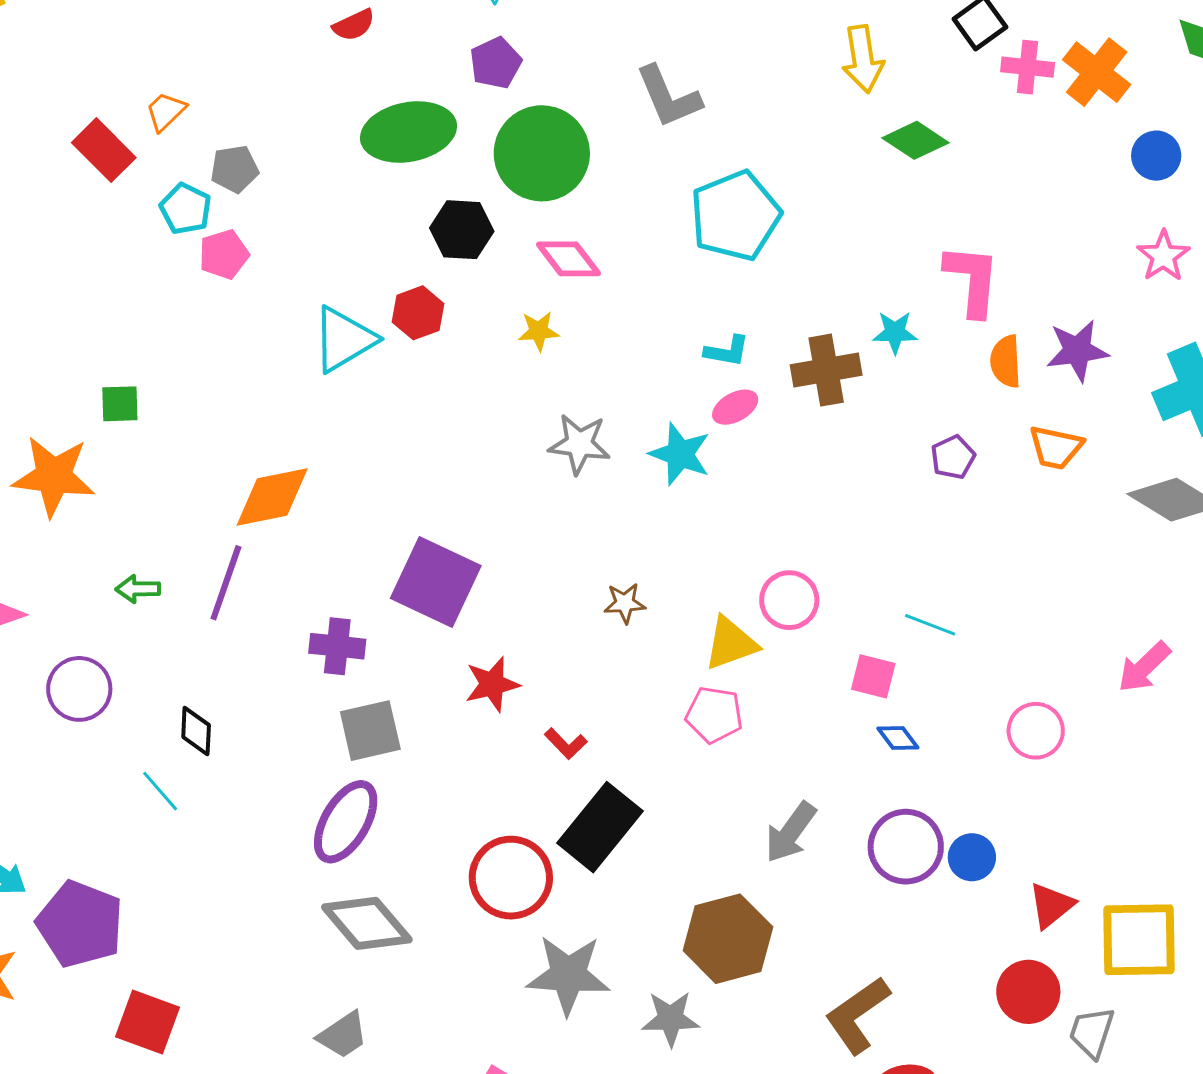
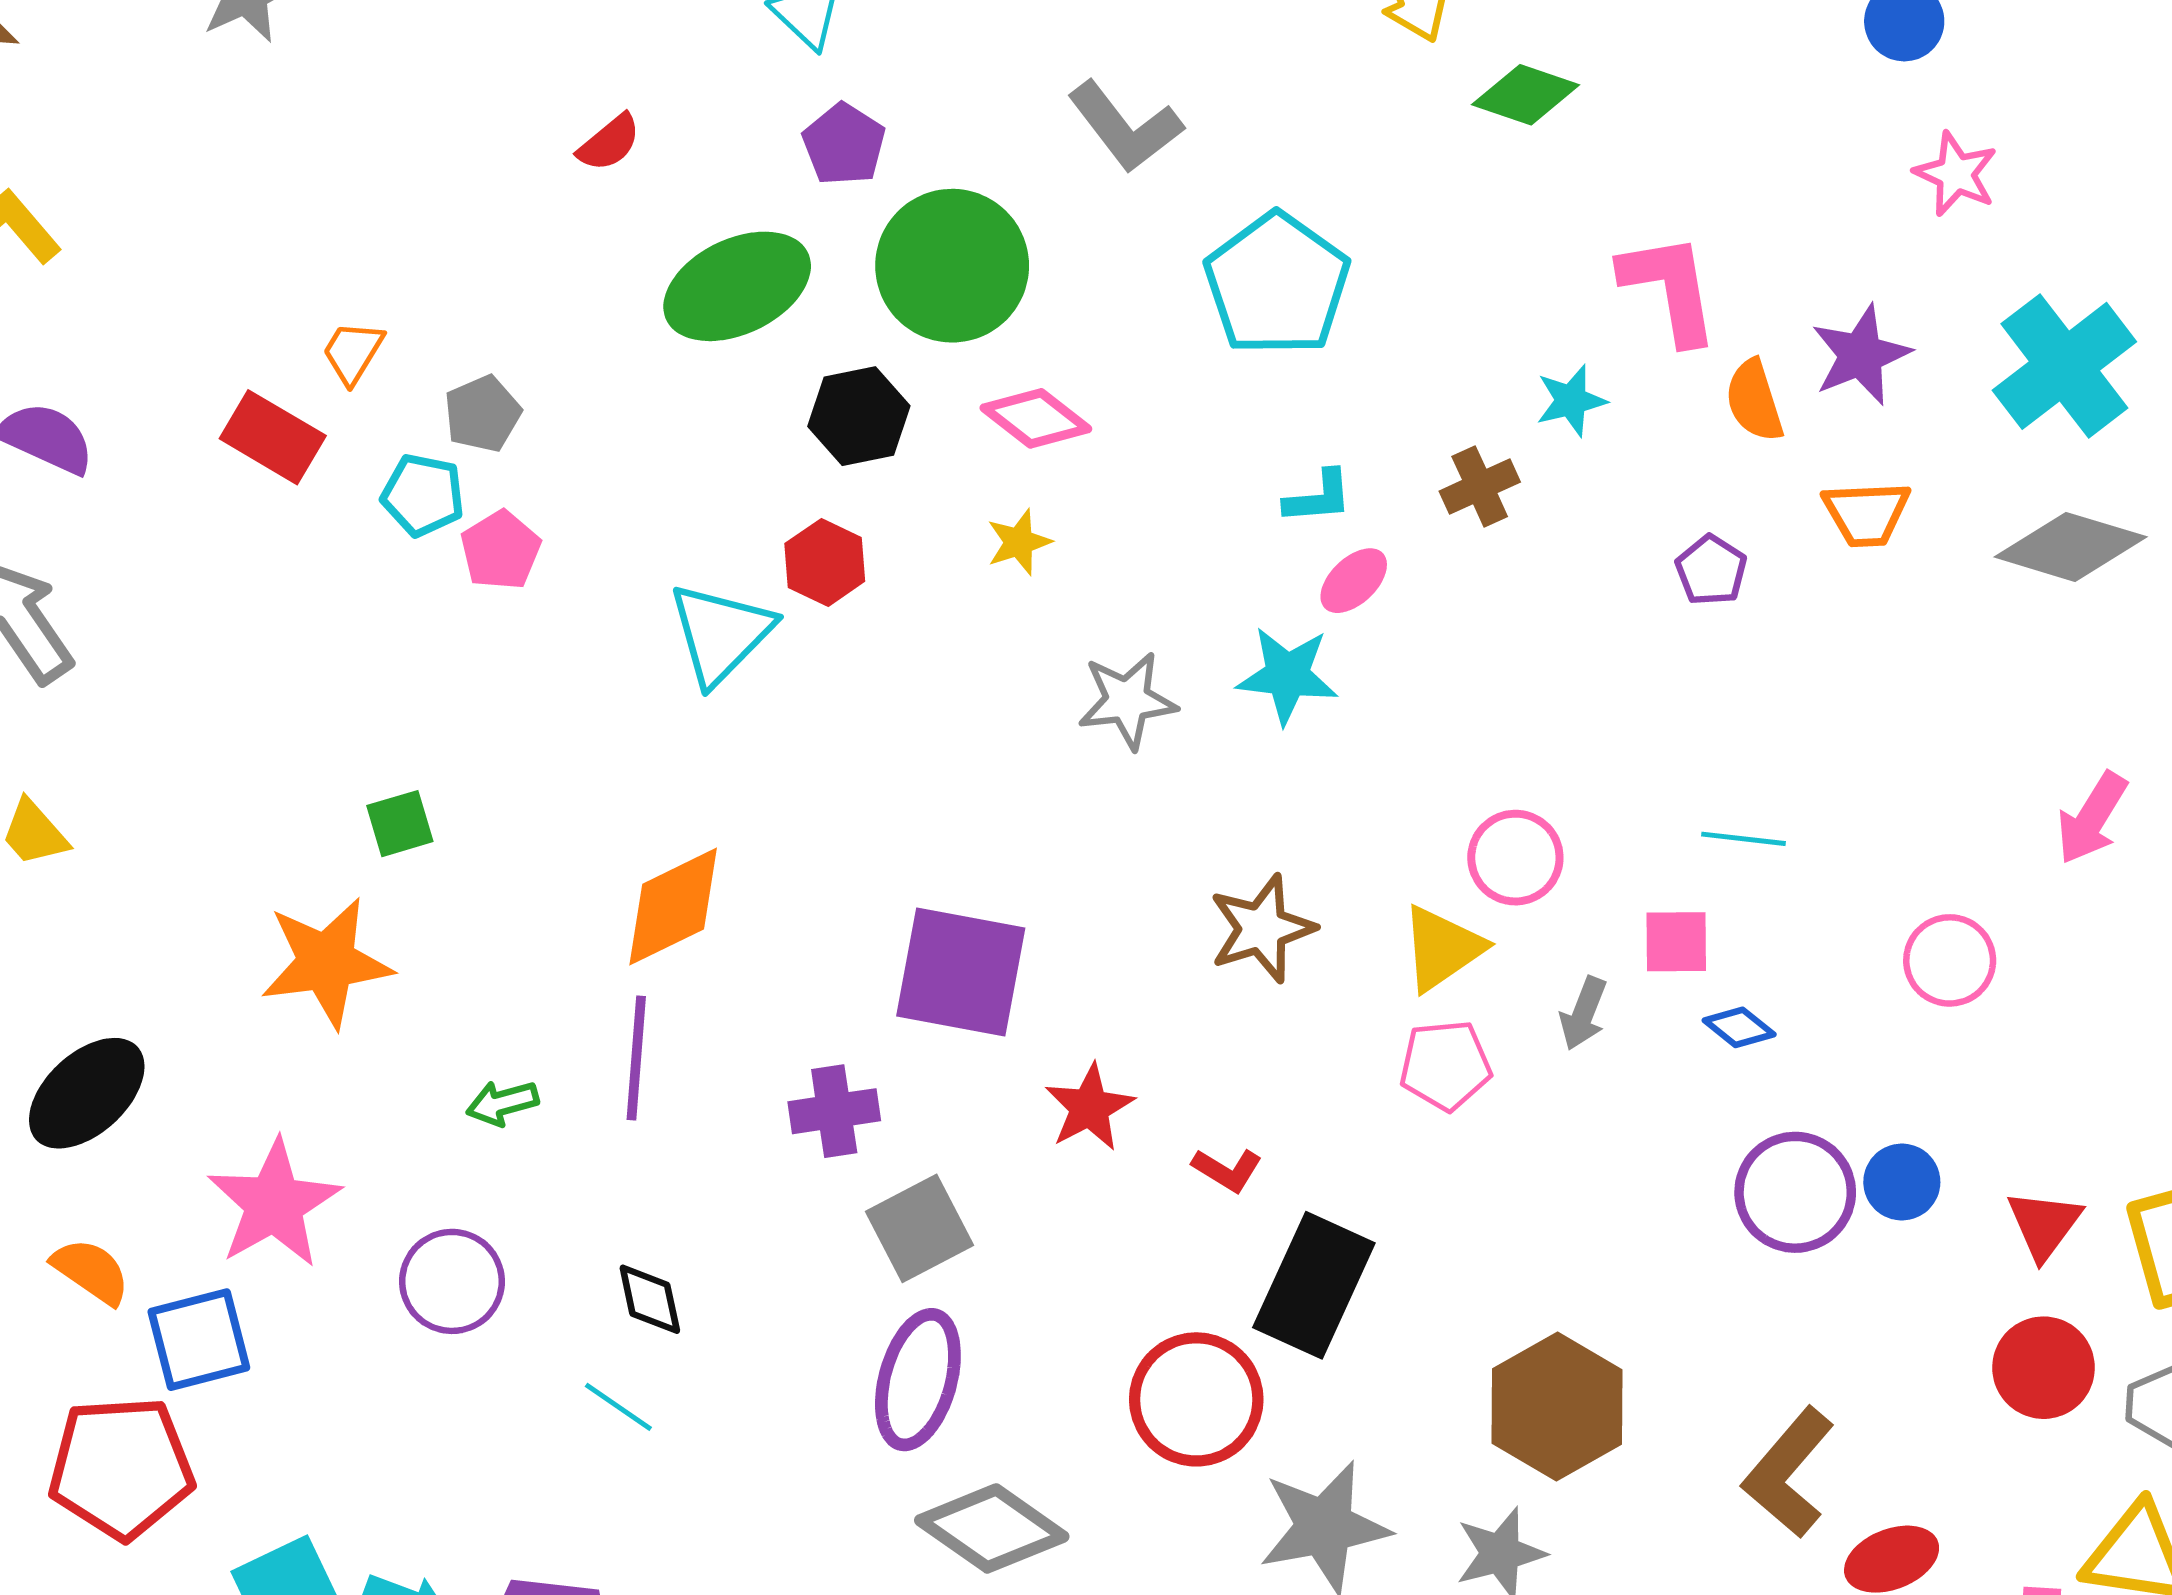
brown cross: (826, 370) -> (1480, 487), size x0.7
brown star: (625, 603) -> (1262, 929), size x1.6
gray arrow: (791, 832) -> (1583, 1013), moved, size x0.7

